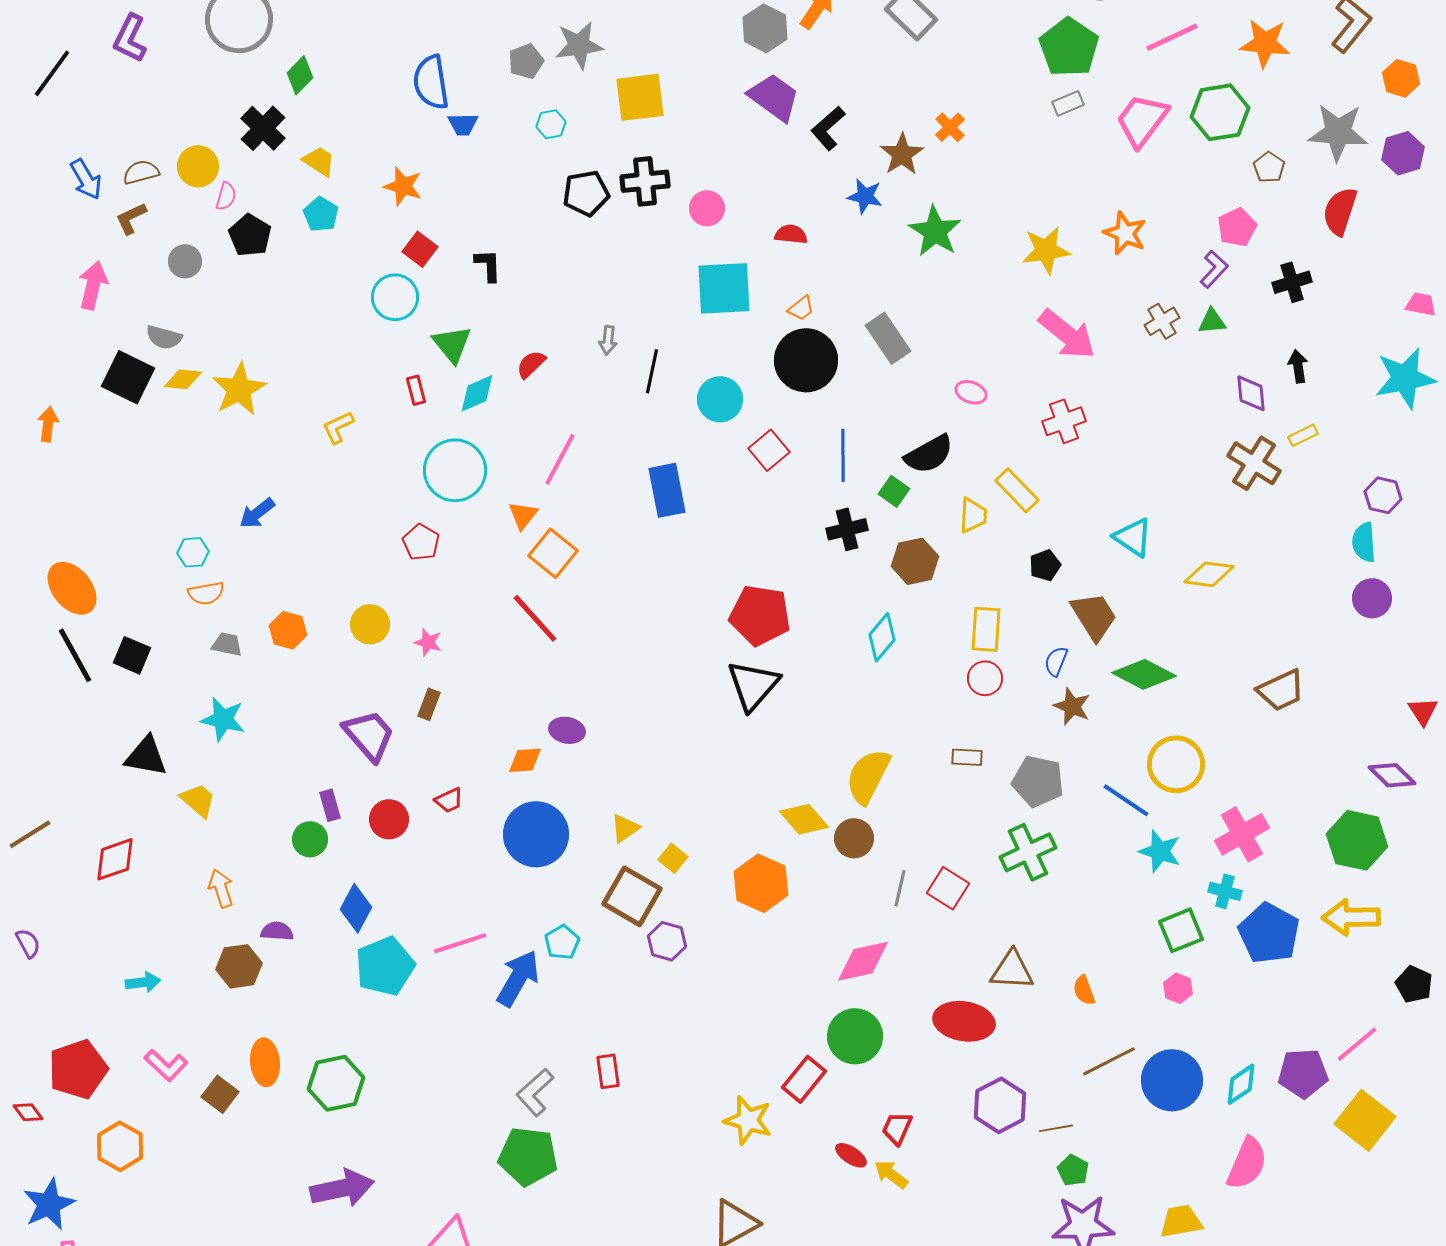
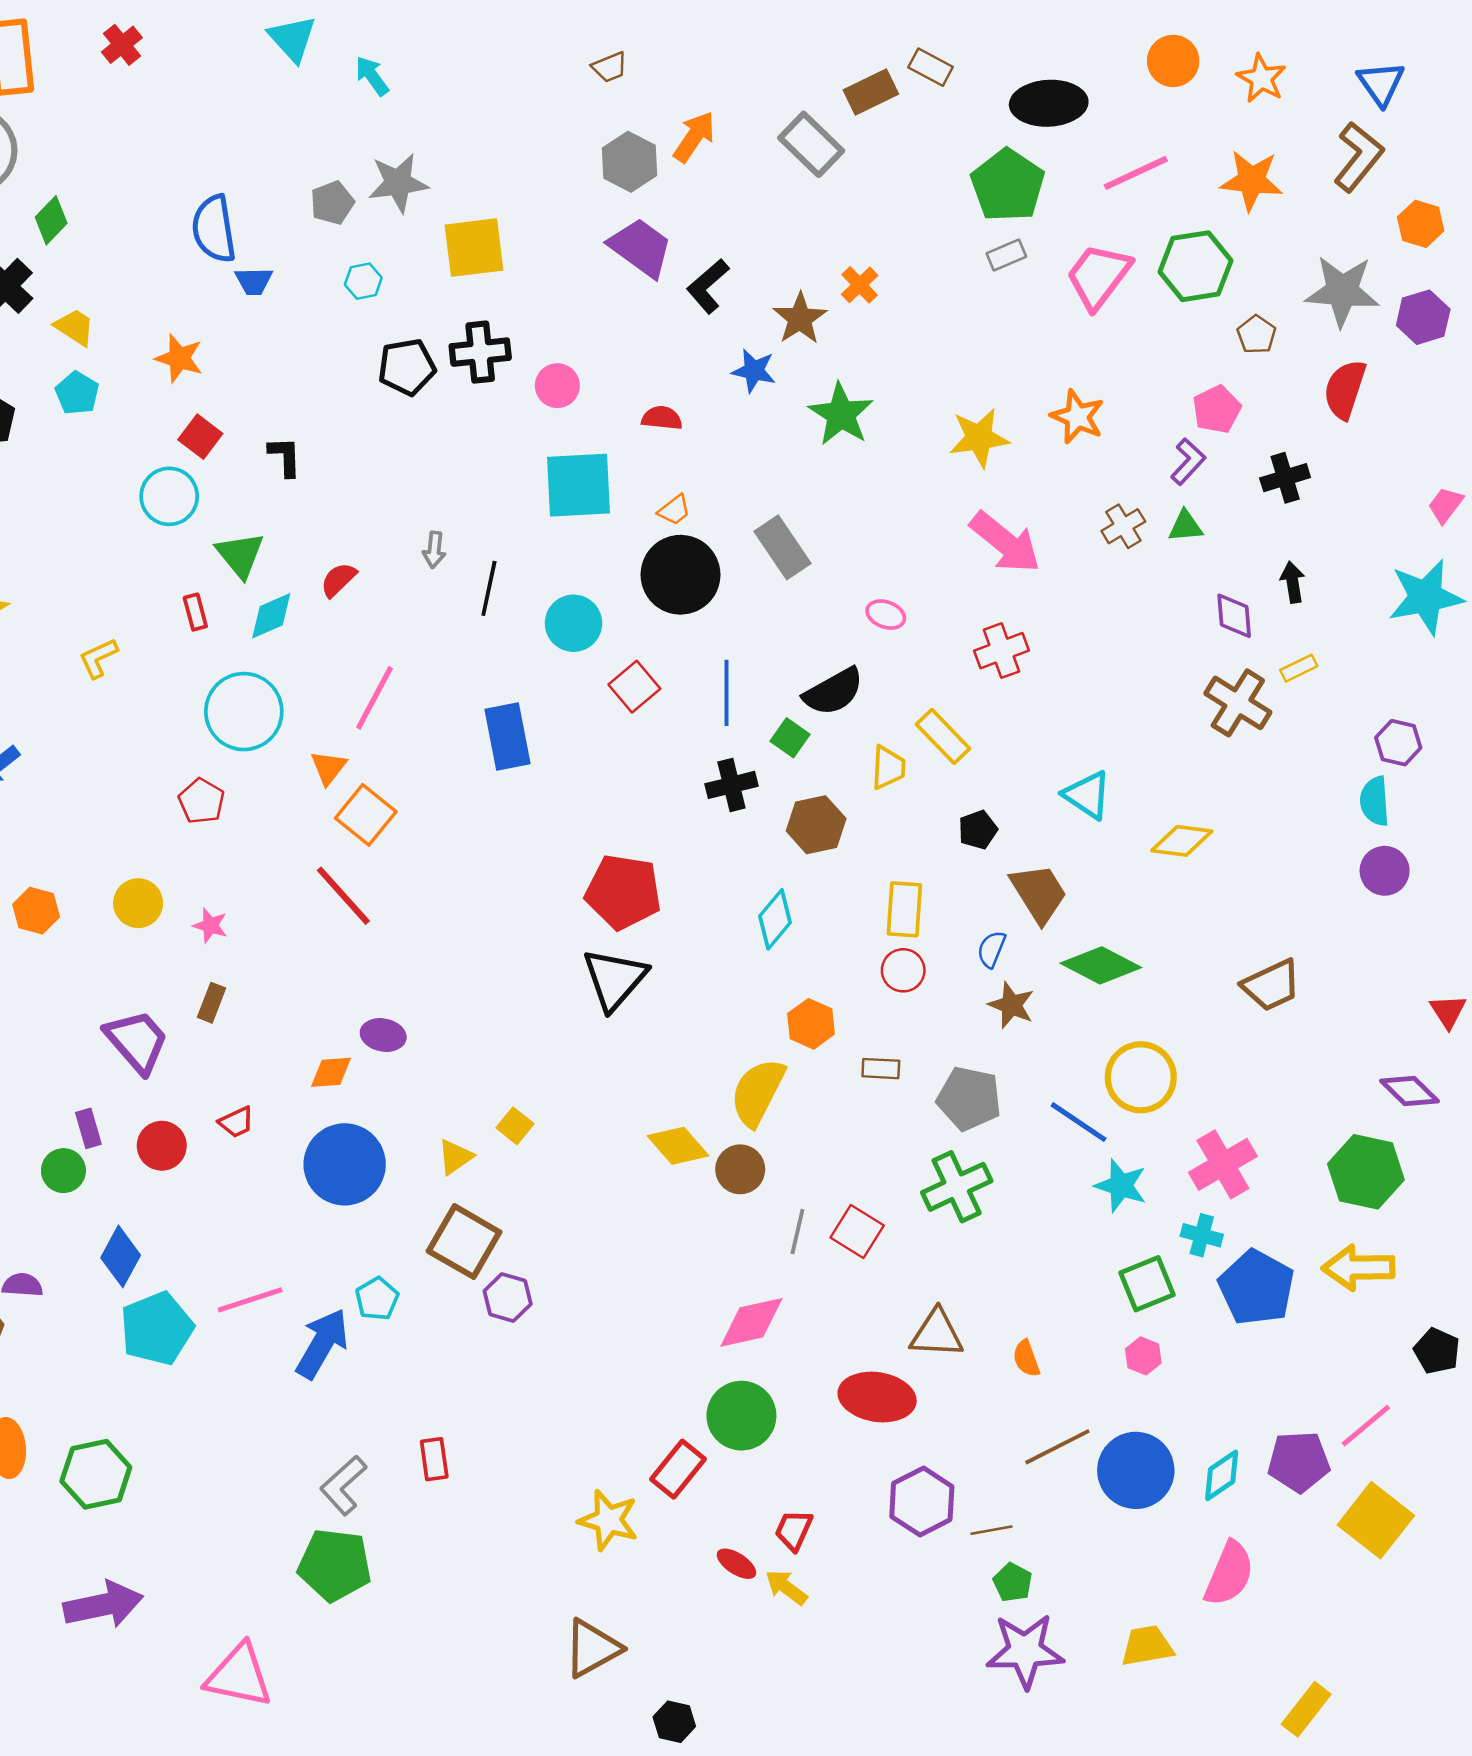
pink trapezoid: (1421, 304) -> (1446, 505), turned -64
yellow square: (673, 858) -> (515, 1126), moved
orange hexagon: (761, 883) -> (811, 1024), moved, size x0.7

